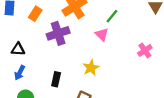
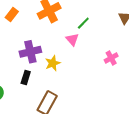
purple cross: (58, 33) -> (30, 52), moved
yellow star: (91, 68) -> (53, 63), moved

